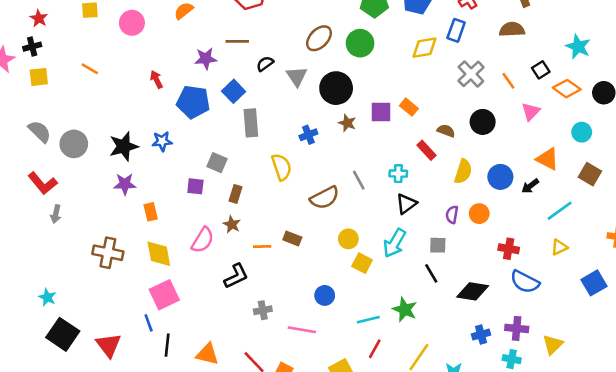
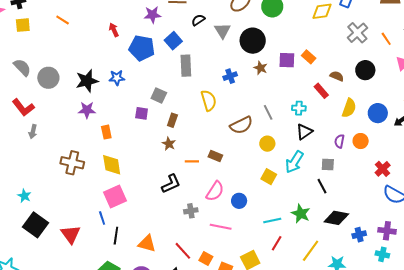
yellow circle: (348, 239) -> (267, 144), moved
pink semicircle: (203, 240) -> (215, 191), moved
red cross: (509, 249) -> (383, 169), turned 35
black diamond: (473, 291) -> (336, 218), moved

